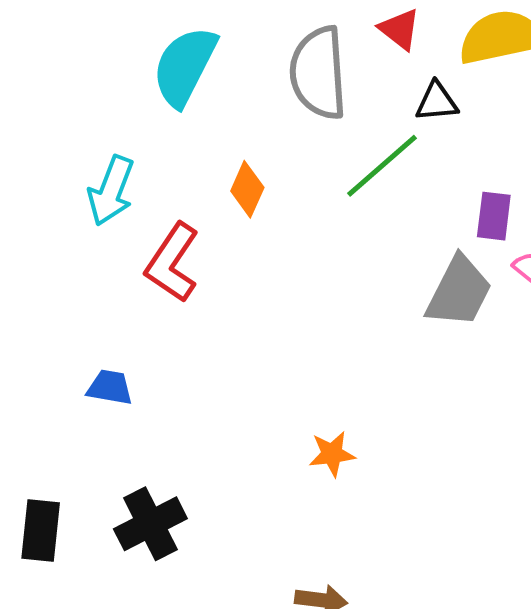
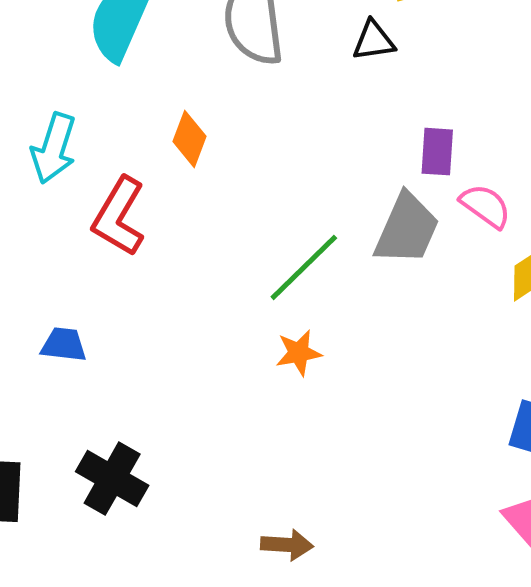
green line: (382, 166) -> (304, 267), moved
orange star: (332, 454) -> (299, 353), moved
black cross: (150, 524) -> (112, 479), turned -30

